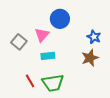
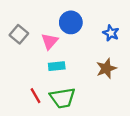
blue star: (94, 37) -> (111, 33), moved
gray square: (19, 42) -> (19, 34), moved

